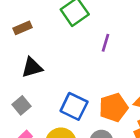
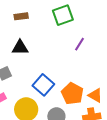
orange pentagon: (114, 107) -> (72, 94), turned 30

